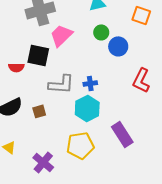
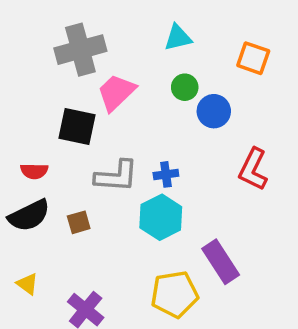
red semicircle: (16, 67) -> (34, 171), moved
yellow pentagon: (80, 145) -> (174, 294), moved

